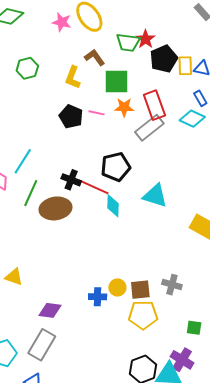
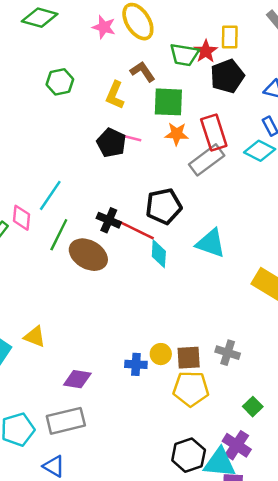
yellow rectangle: (185, 66) -> (230, 37), moved
pink line: (96, 113) -> (132, 138), moved
brown ellipse: (55, 208) -> (88, 255), turned 36
green square: (194, 328) -> (253, 407), turned 35
gray rectangle: (42, 345) -> (66, 421), turned 44

